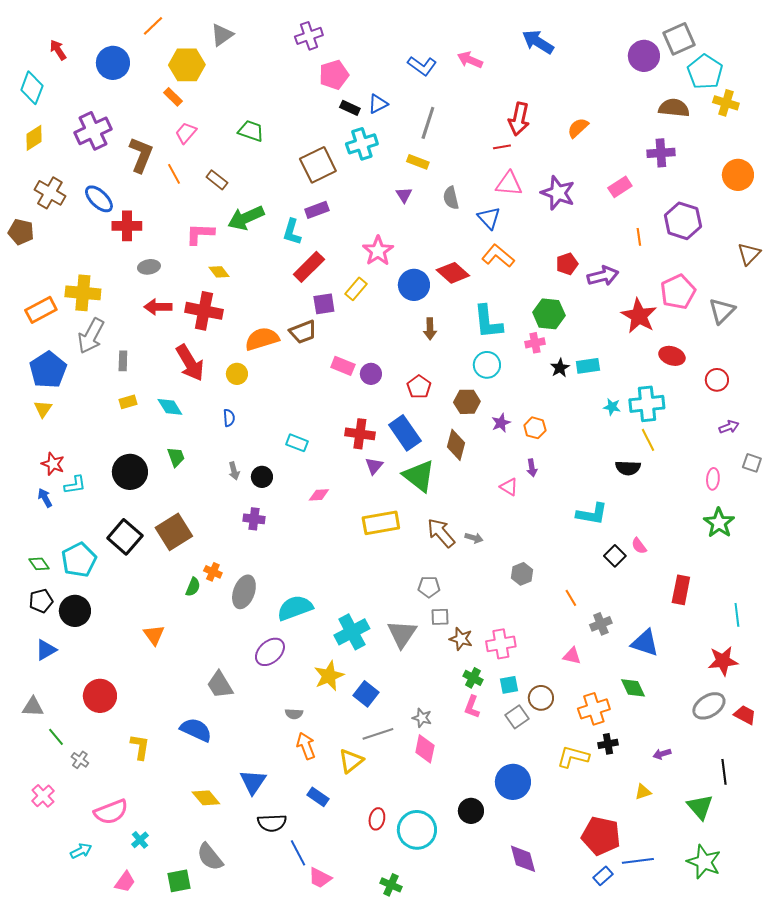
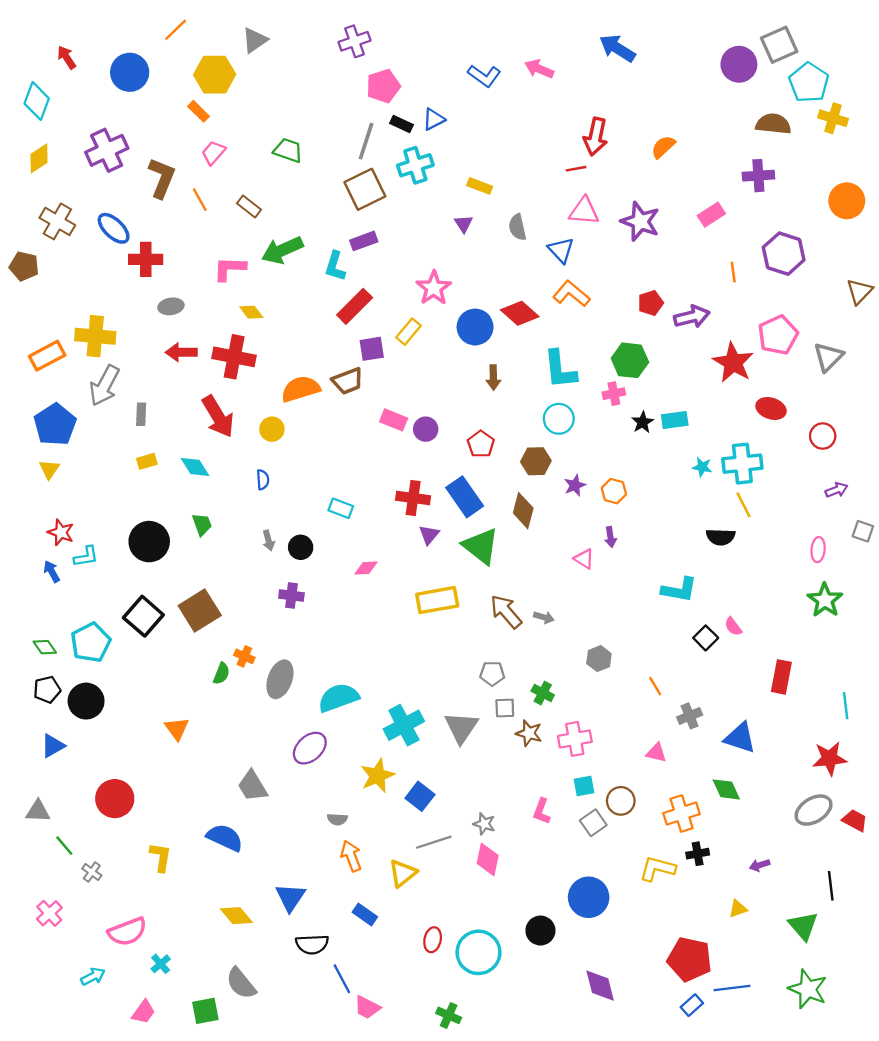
gray line: (428, 123) -> (366, 141), moved
green cross: (473, 678) -> (543, 693), moved

